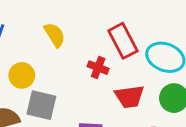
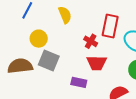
red rectangle: (123, 41) -> (110, 26), turned 30
red trapezoid: (129, 97) -> (97, 63), moved

